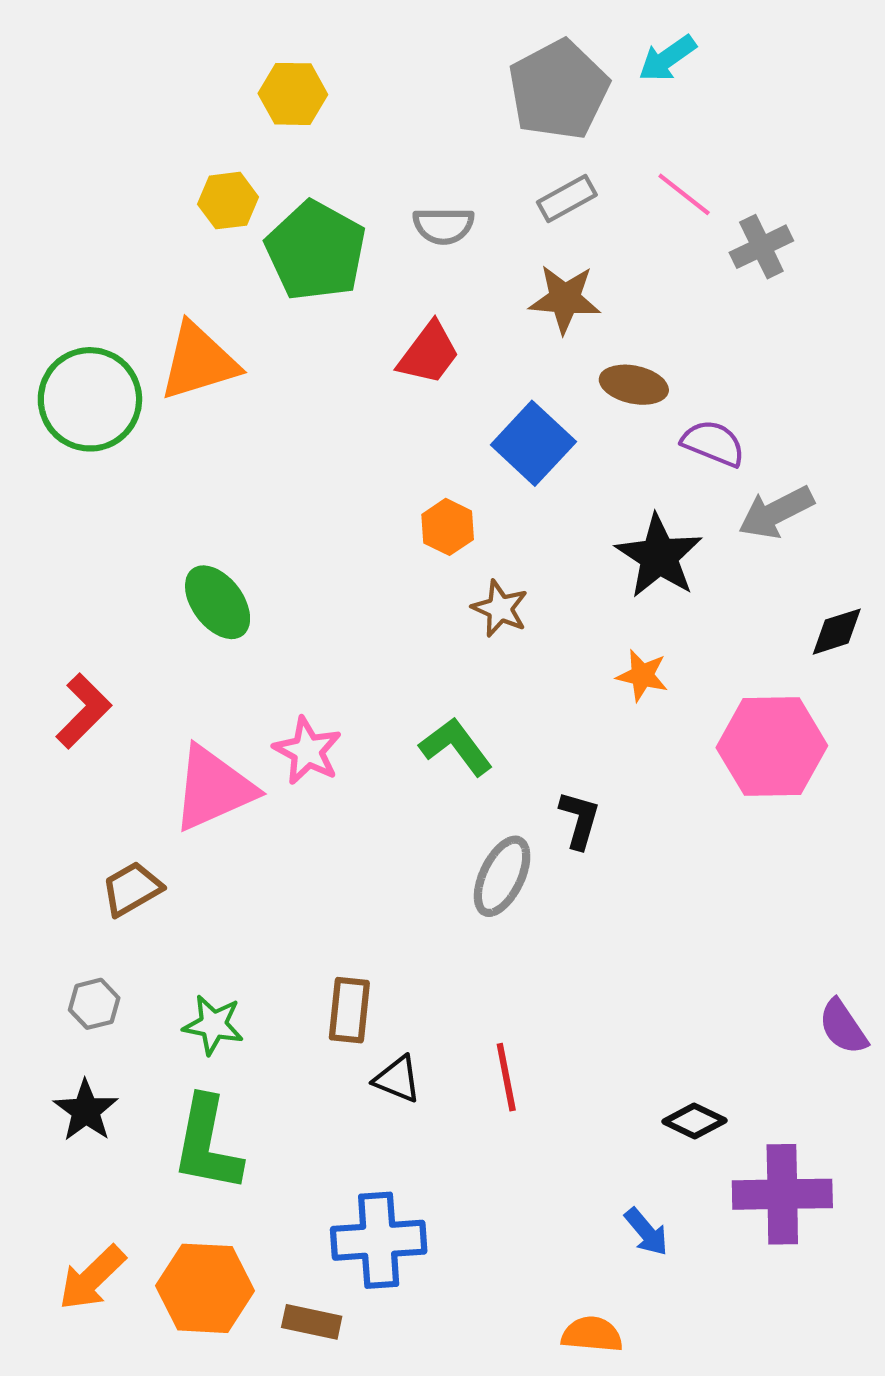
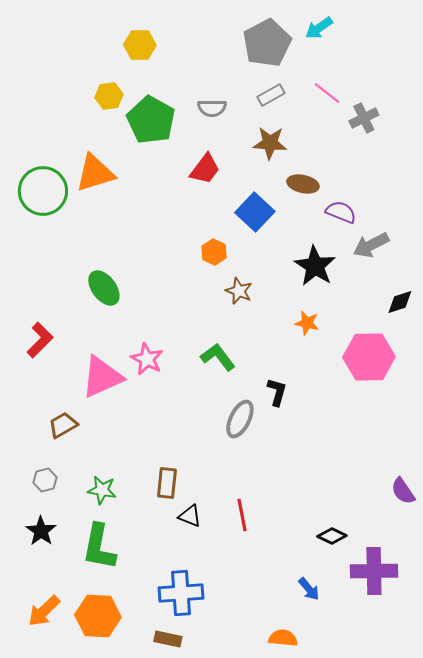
brown rectangle: (312, 1322) -> (168, 639), moved

